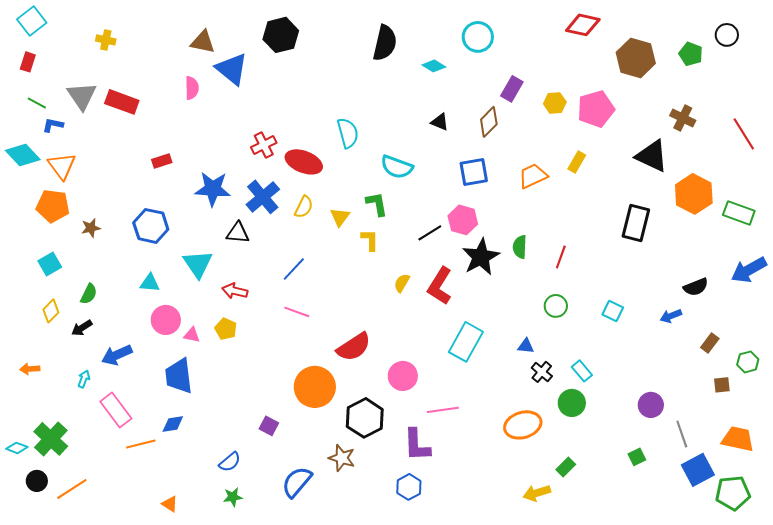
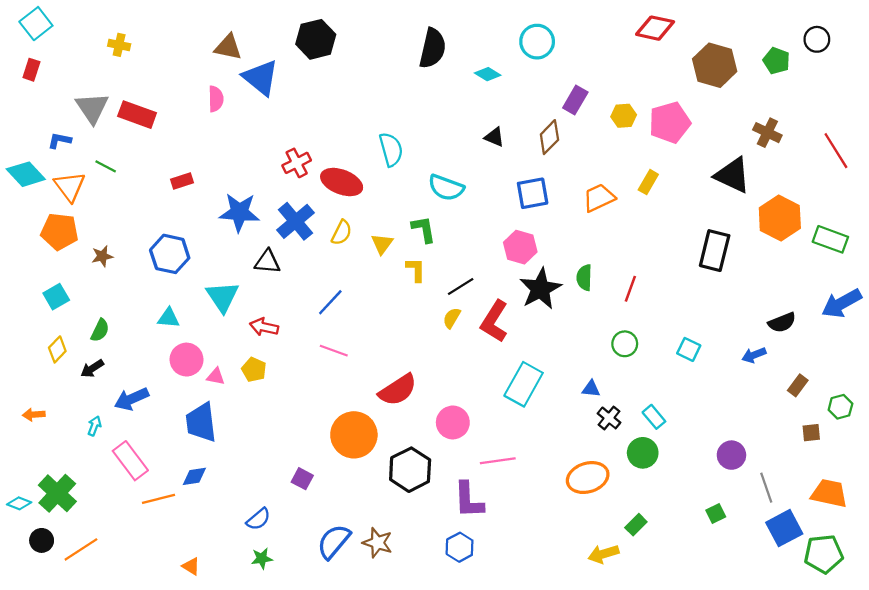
green line: (37, 103) -> (106, 166), moved
black line: (430, 233) -> (461, 287), moved
brown star: (342, 458) -> (378, 543), moved

